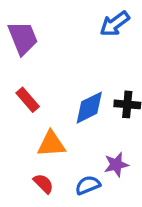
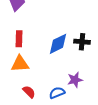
red rectangle: (28, 100) -> (19, 39), turned 42
orange triangle: (51, 144) -> (20, 64), moved

